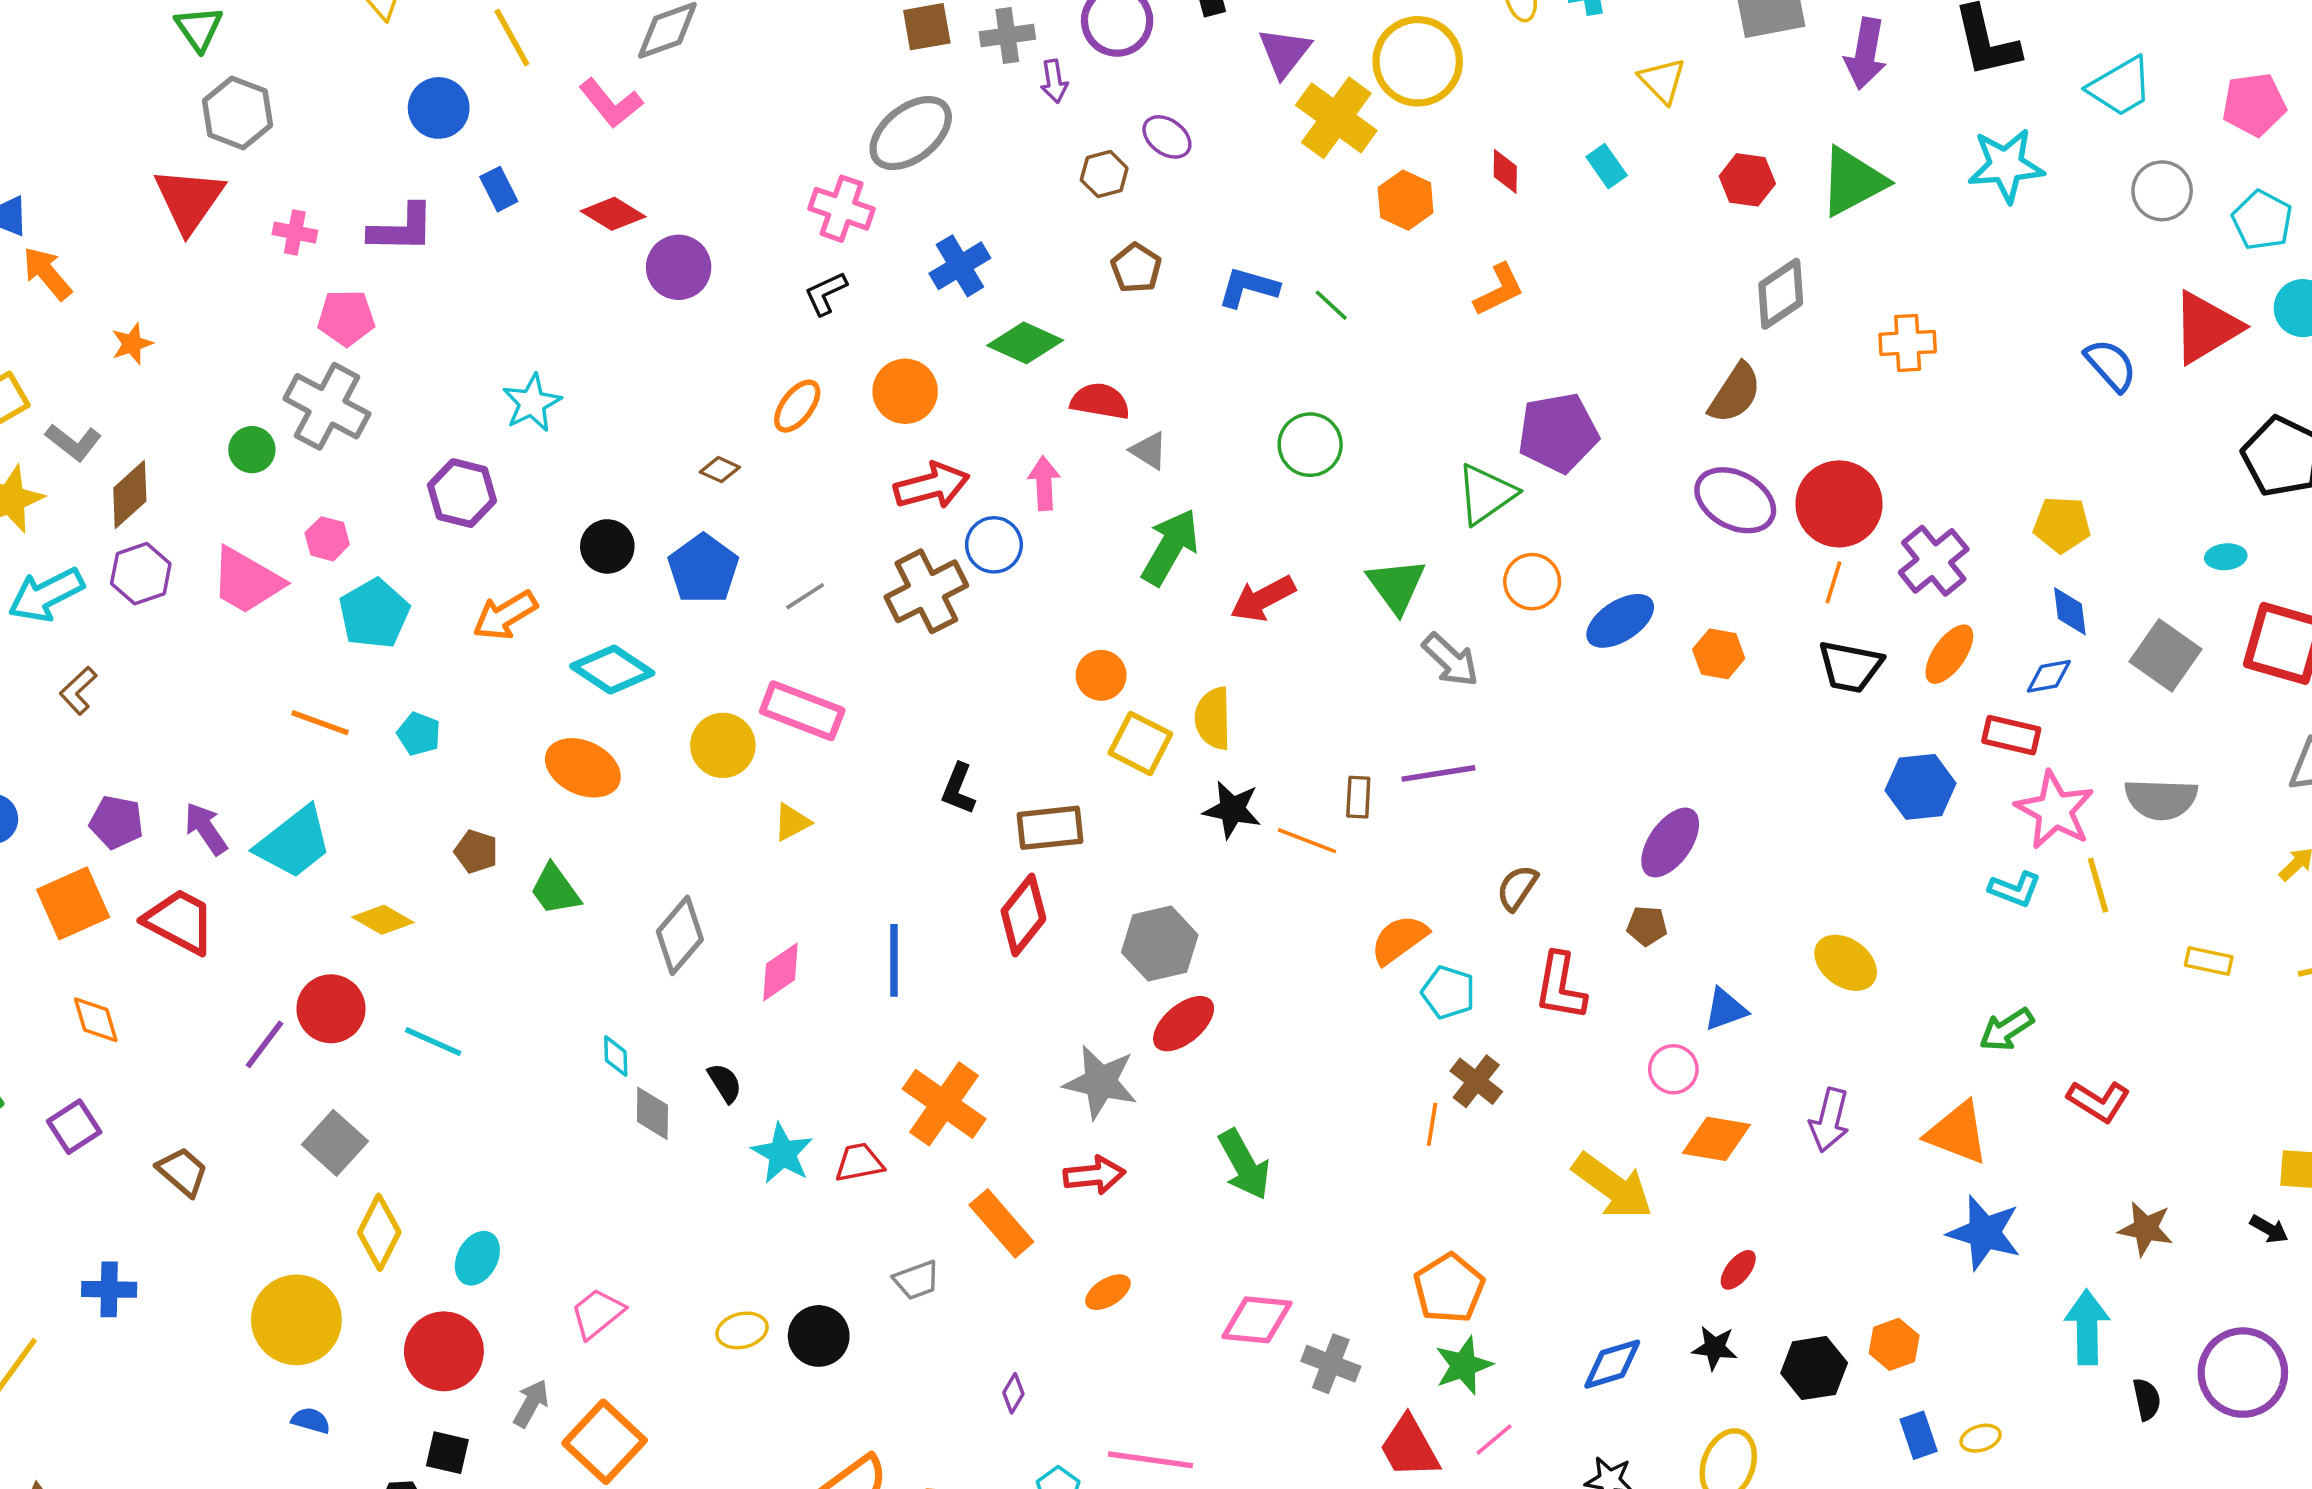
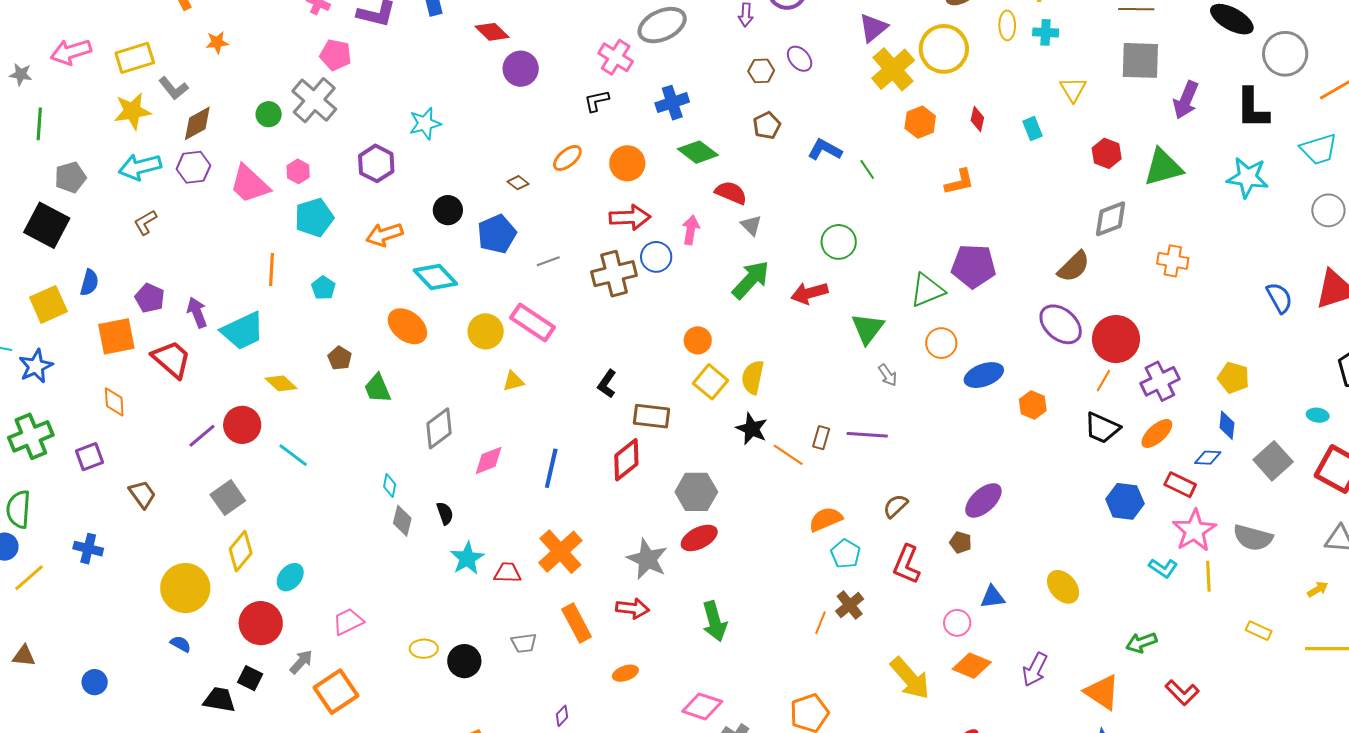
red arrow: (1263, 599) -> (809, 293), moved
gray arrow: (1450, 660) -> (888, 375), size x0.7
orange line: (320, 723) -> (272, 270), turned 60

